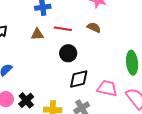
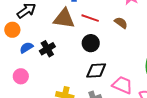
brown triangle: (37, 34) -> (64, 19), size x1.6
black cross: (26, 100) -> (47, 49), moved

